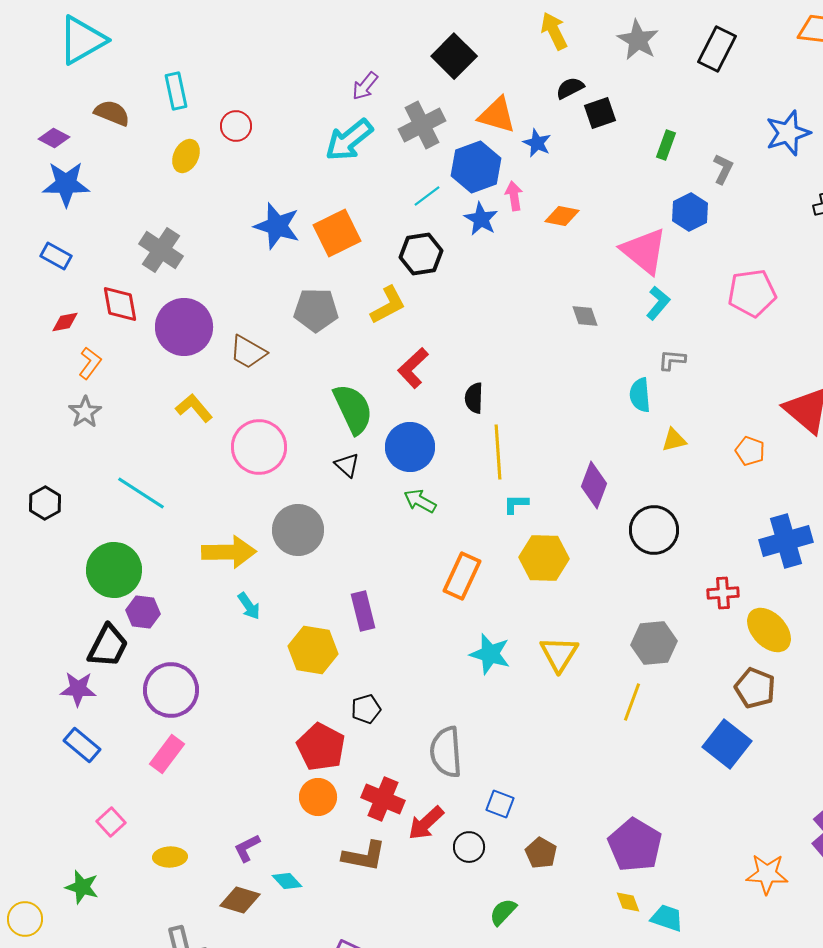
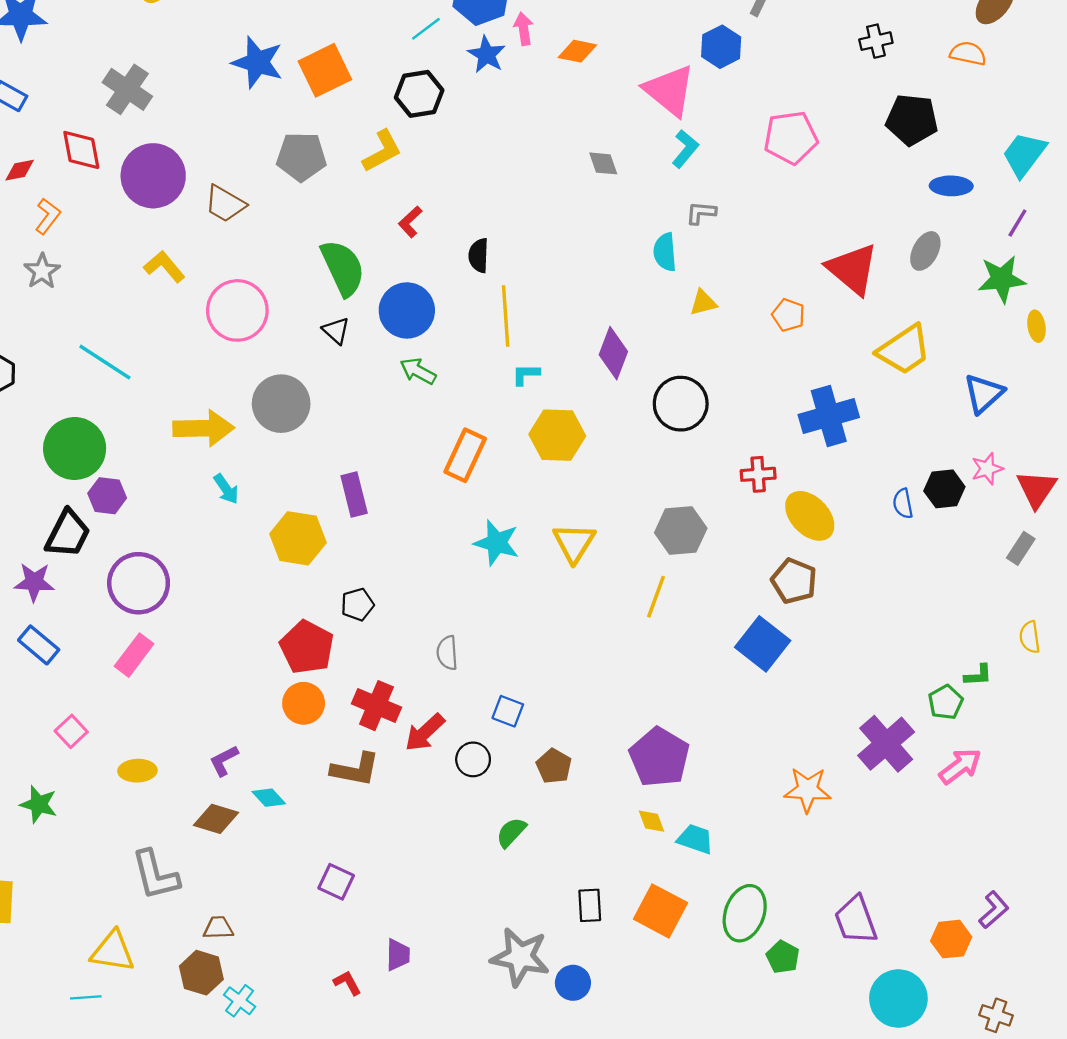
red L-shape: (413, 368) -> (410, 222), size x0.7
gray semicircle: (446, 752) -> (447, 653), size x0.6

